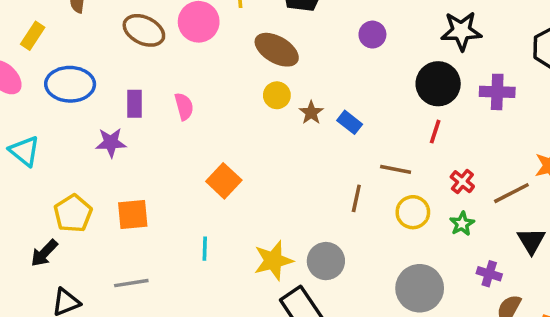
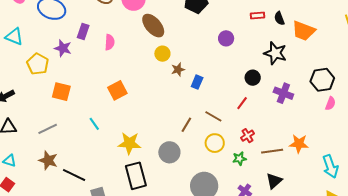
brown ellipse: (277, 50) -> (153, 26), moved
black circle: (438, 84) -> (253, 78), size x0.6
blue rectangle: (350, 122) -> (197, 82), turned 56
cyan triangle: (25, 151) -> (14, 37), turned -36
yellow pentagon: (73, 213) -> (38, 64), moved, turned -30
cyan line: (205, 249) -> (94, 124), turned -56
gray circle: (326, 261) -> (169, 152), moved
gray line: (131, 283) -> (48, 129), turned -36

